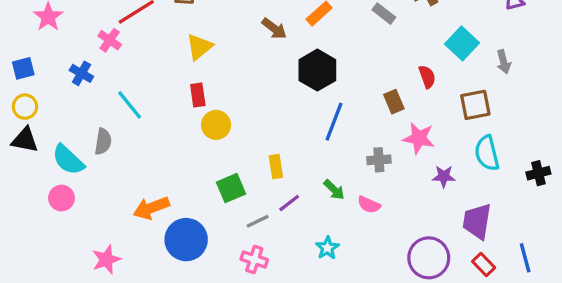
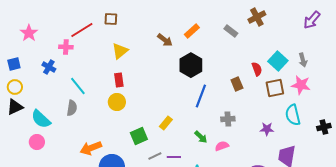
pink cross: (110, 40) -> (66, 47), turned -32
cyan square: (462, 43) -> (278, 61), moved
brown square: (475, 105) -> (275, 88), moved
yellow circle: (216, 125) -> (117, 102), moved
pink star: (419, 138) -> (301, 85), moved
black triangle: (25, 140) -> (15, 107), turned -36
gray semicircle: (103, 142) -> (72, 108), moved
yellow rectangle: (276, 166) -> (166, 123), turned 48
purple line: (289, 203) -> (174, 157), moved, turned 40
pink semicircle: (369, 205) -> (222, 146), turned 136

